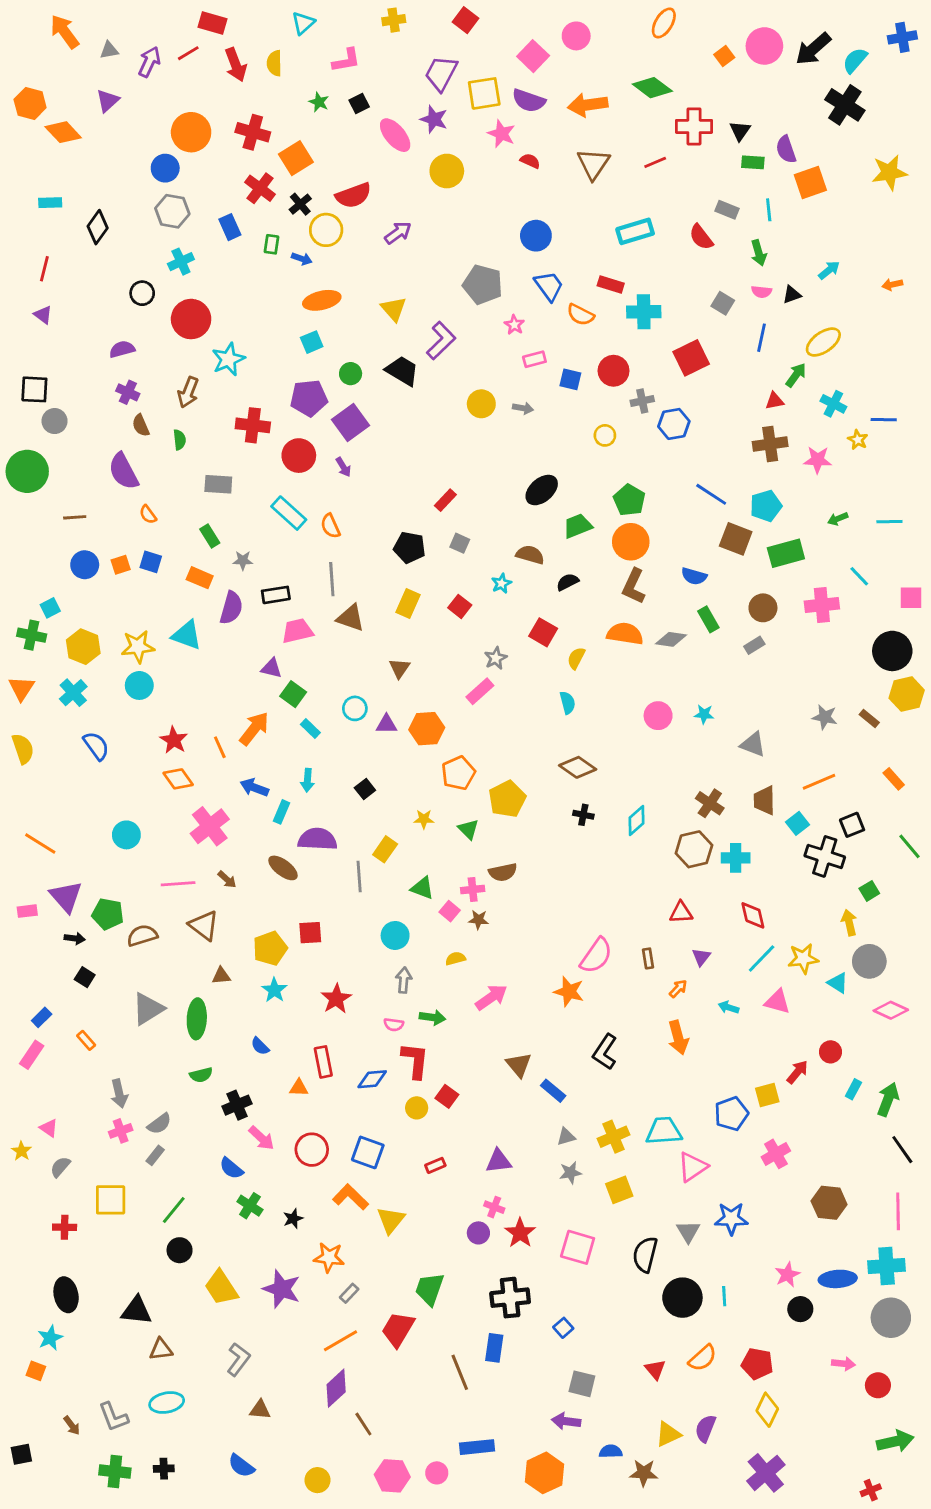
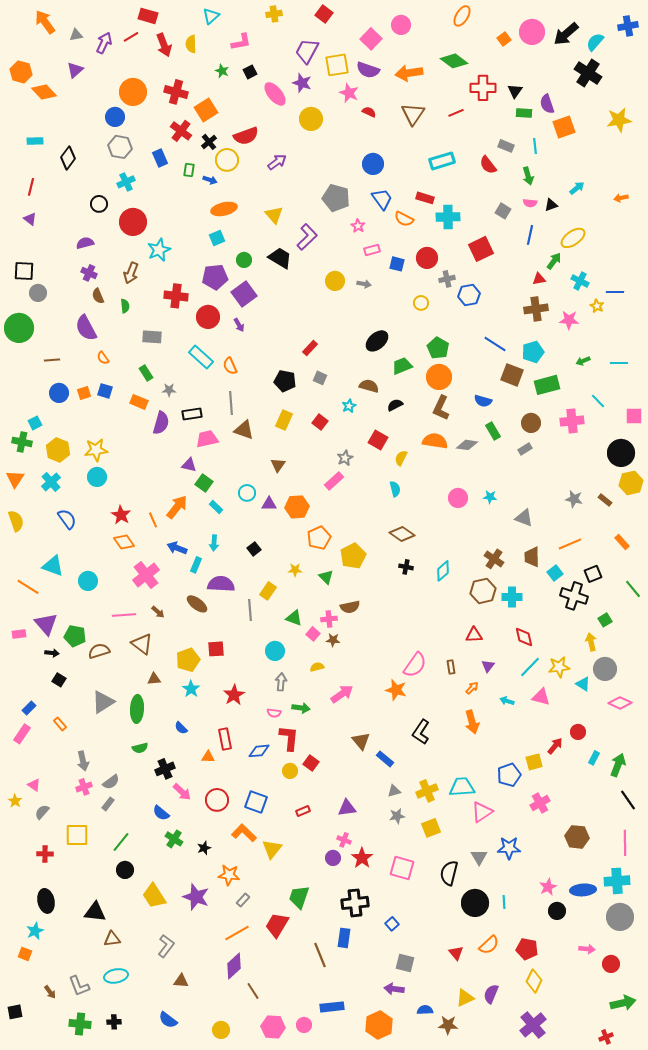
cyan triangle: (187, 635) -> (53, 566), moved

